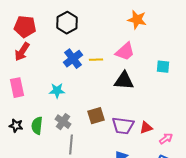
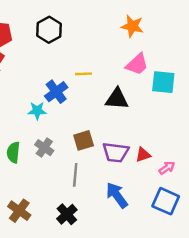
pink trapezoid: (125, 52) -> (137, 64), moved
blue cross: (73, 59) -> (56, 92), moved
cyan square: (163, 67) -> (163, 82), size x1.5
gray line: (71, 145) -> (75, 175), moved

